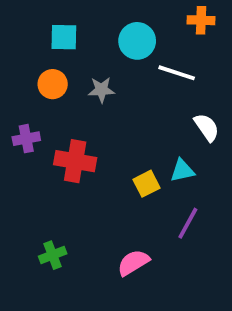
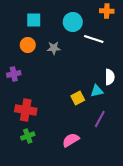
white semicircle: (207, 127) -> (110, 77), moved, turned 35
red cross: (75, 161) -> (26, 110), moved

